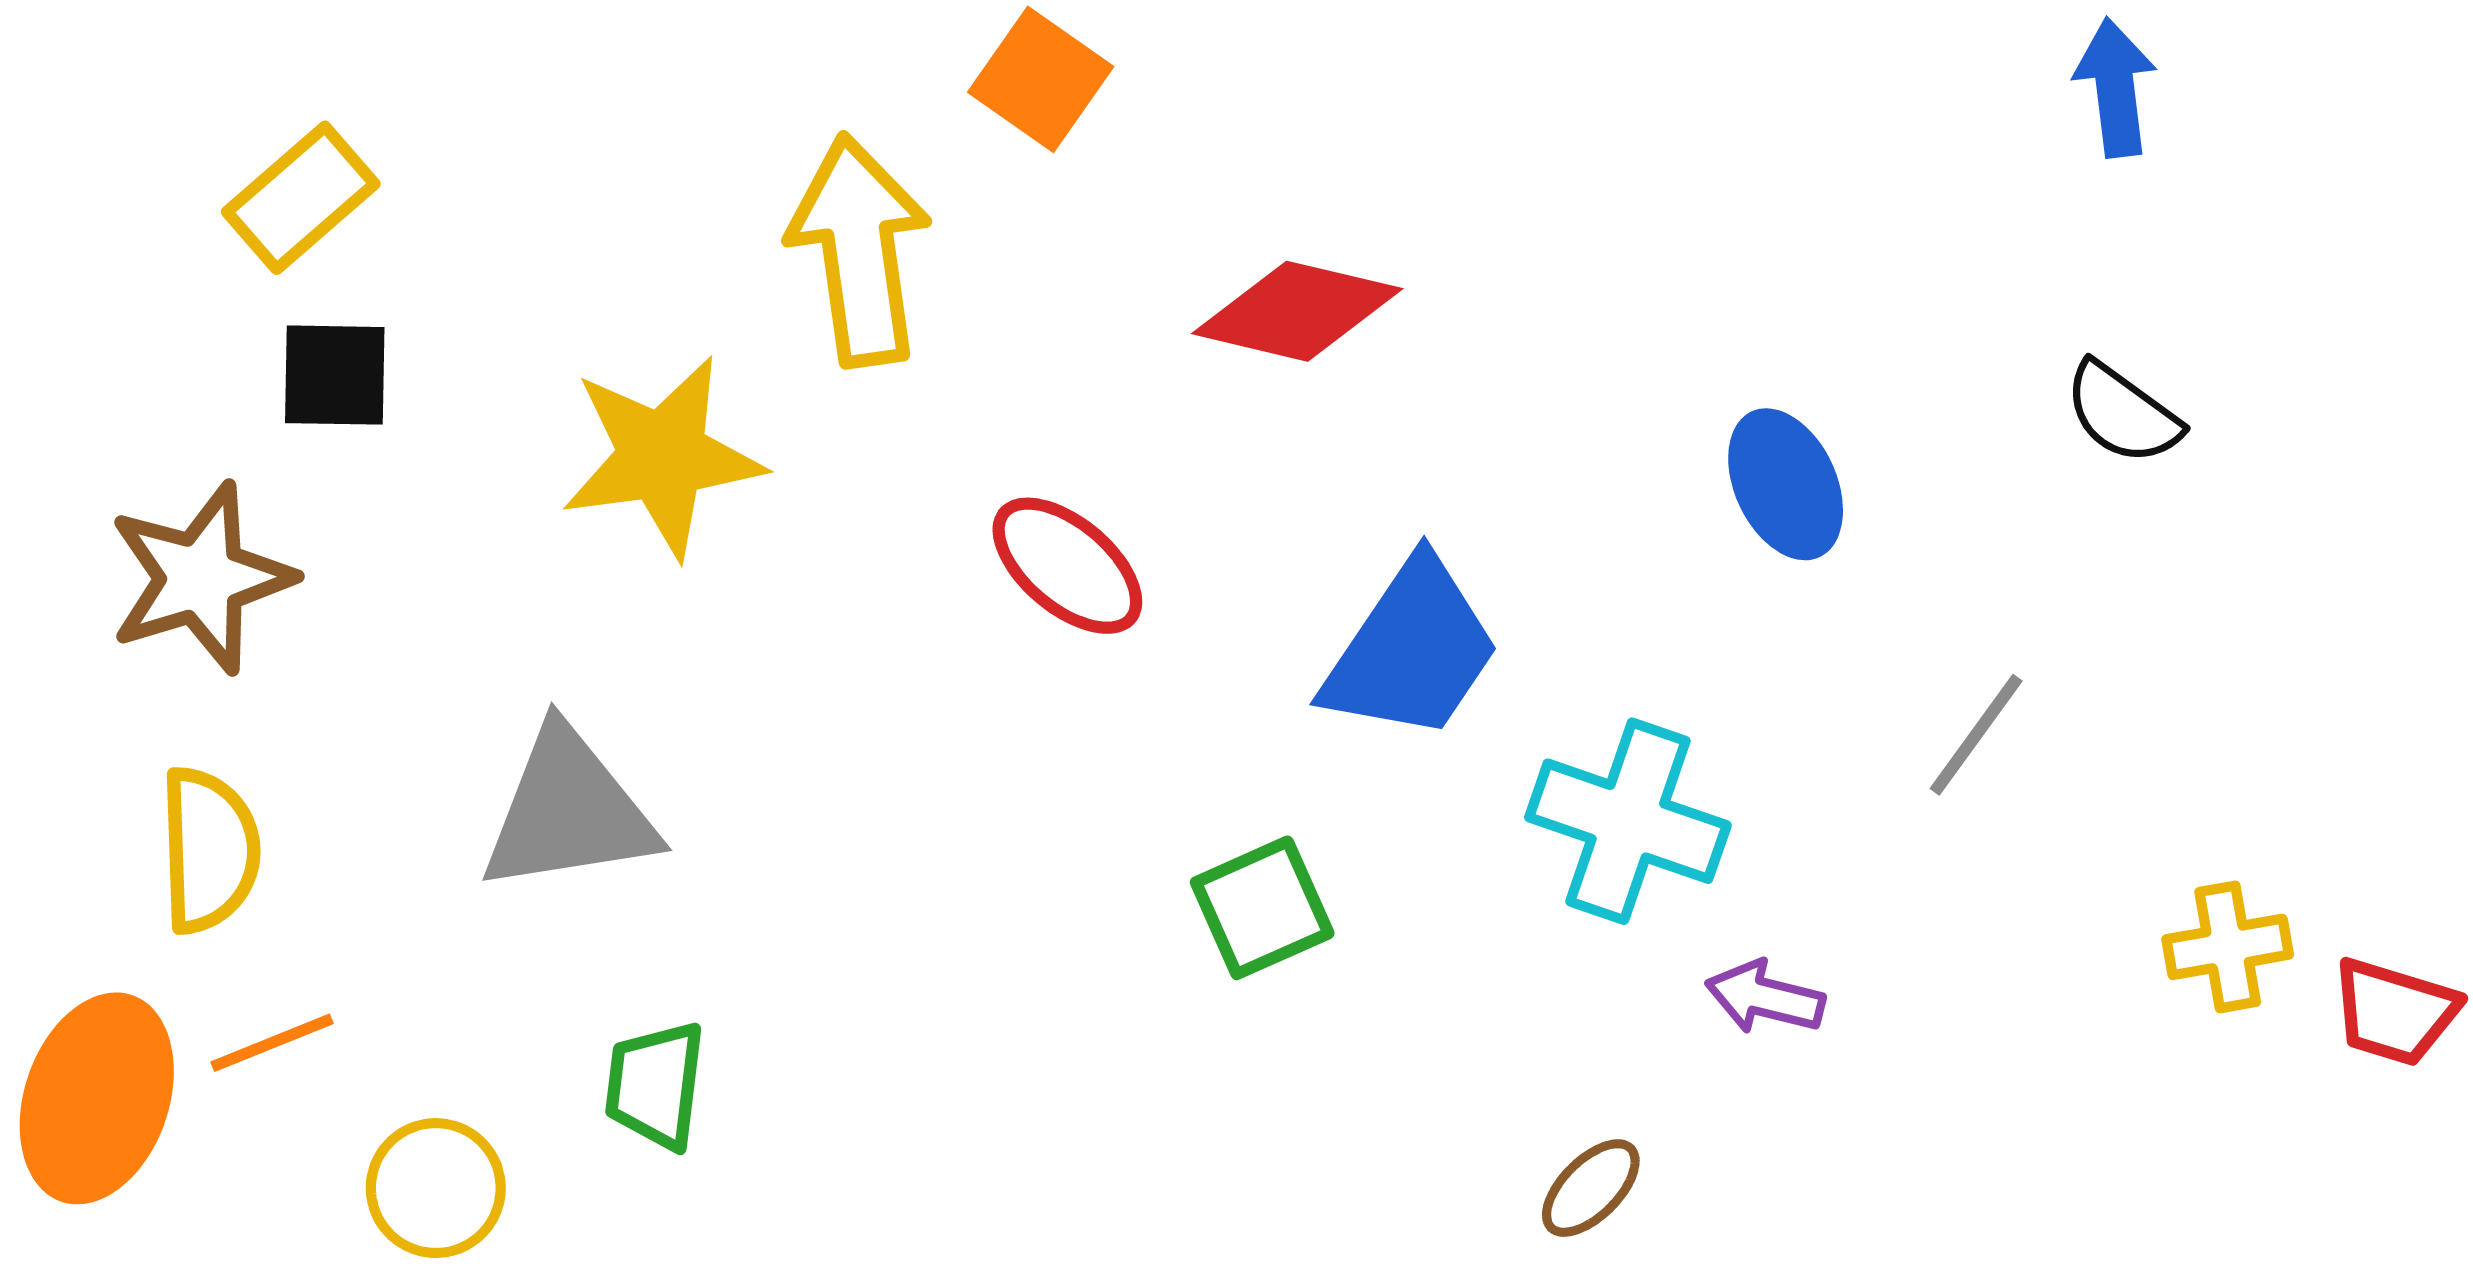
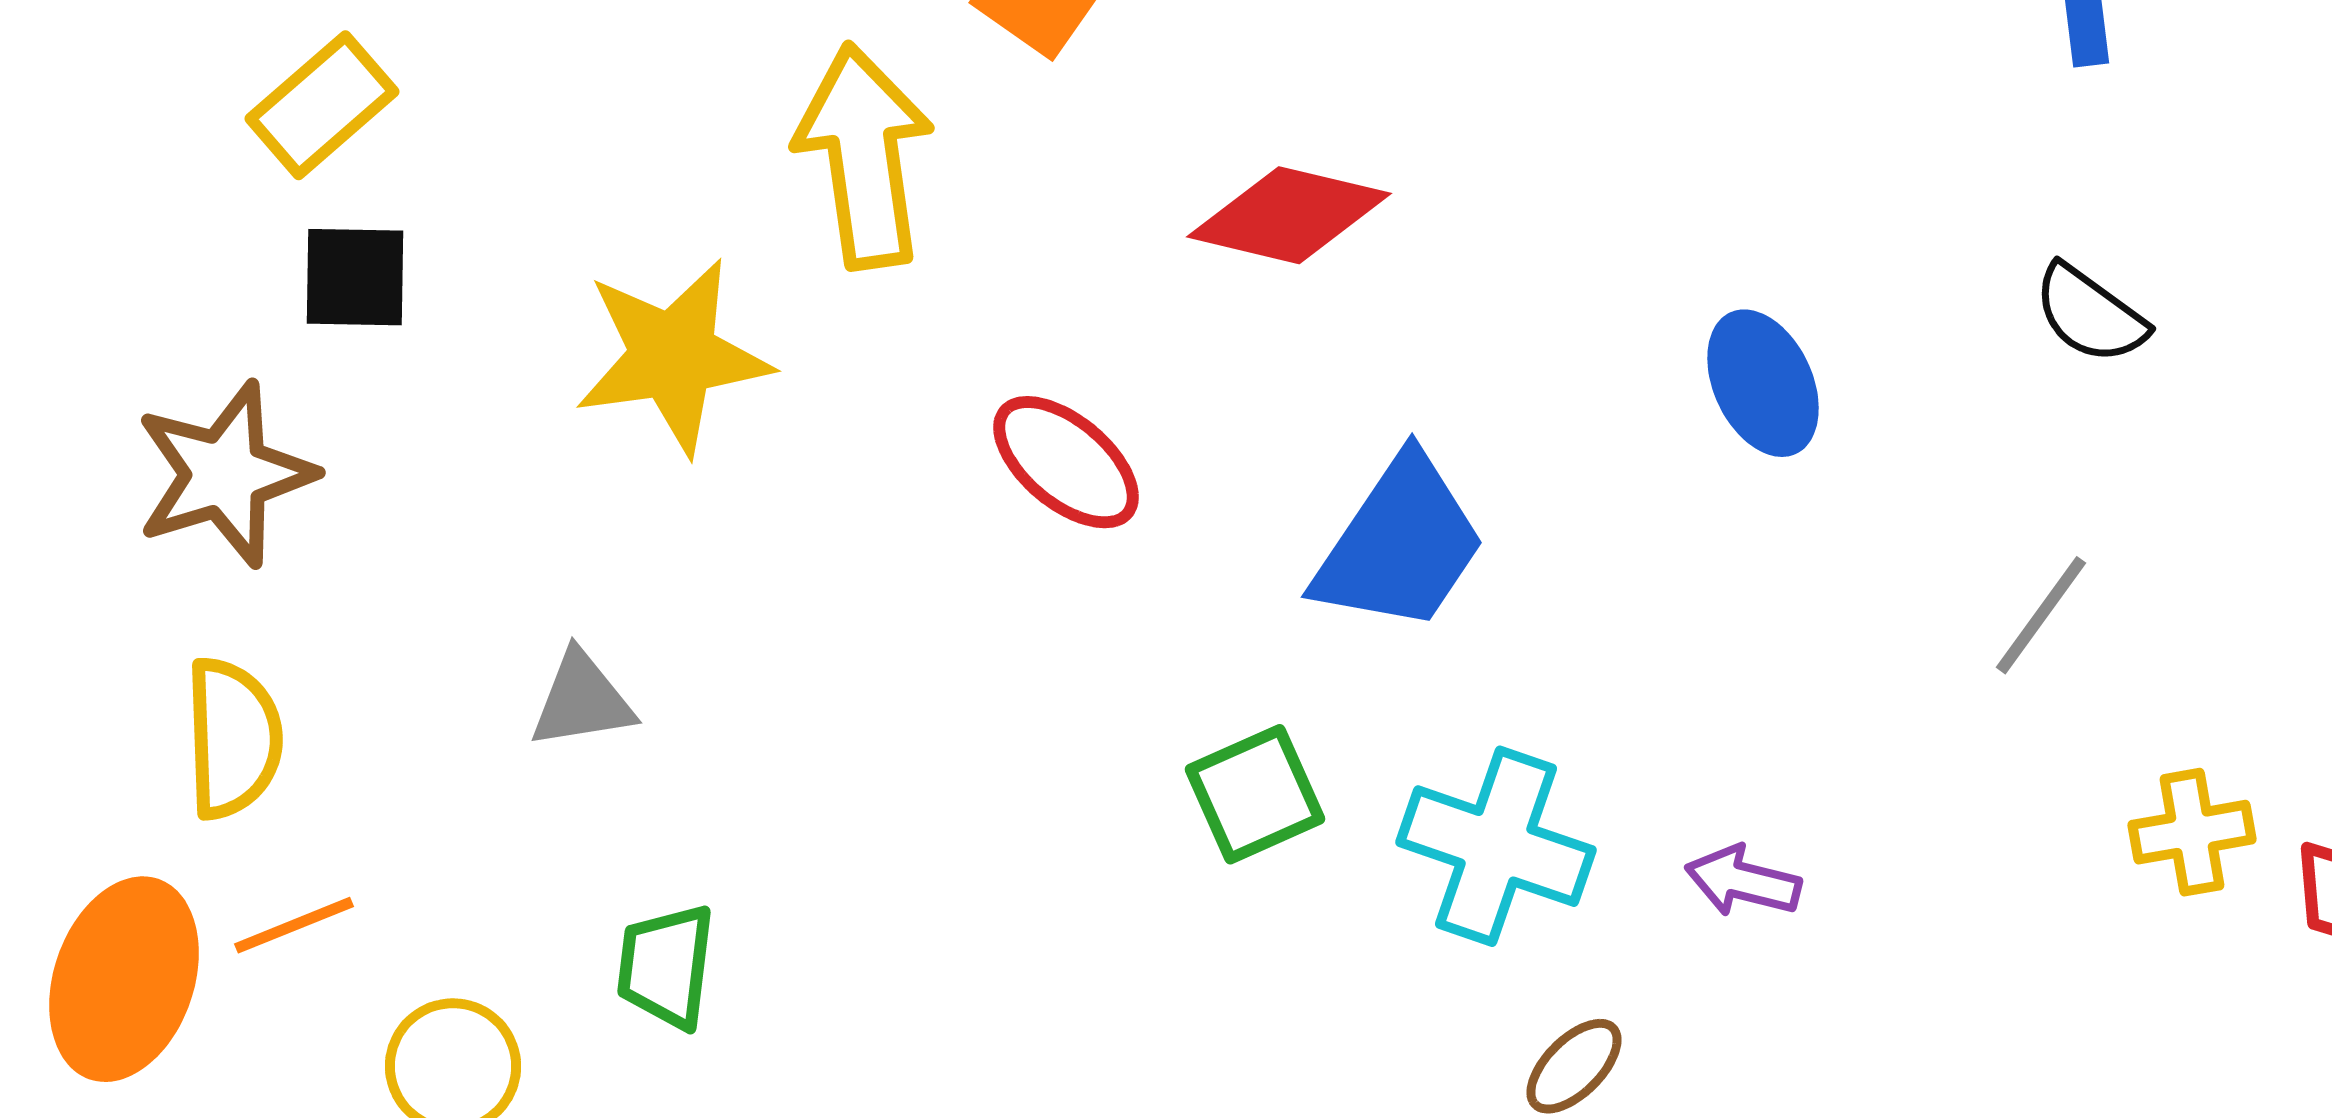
gray line: (1976, 735) -> (2041, 615), moved
gray triangle: (569, 811) -> (582, 700), size x0.6
cyan cross: (1628, 821) -> (1496, 846), moved

